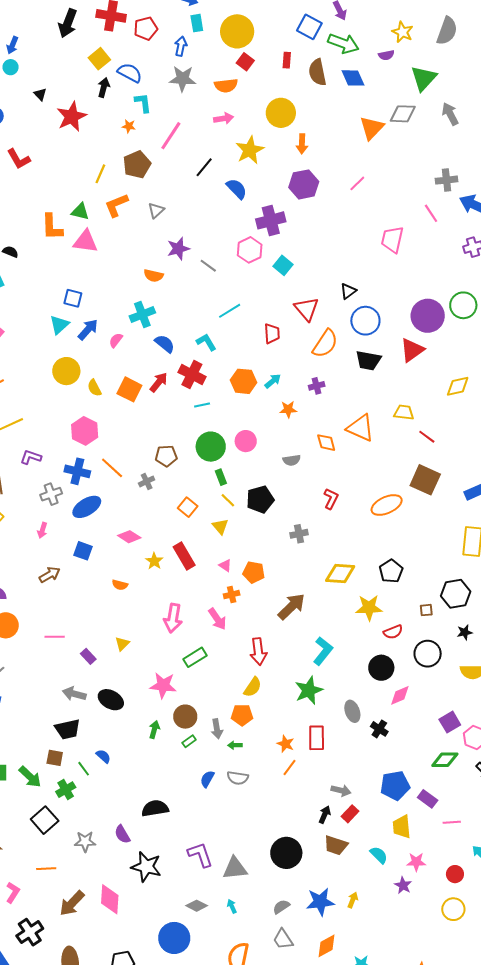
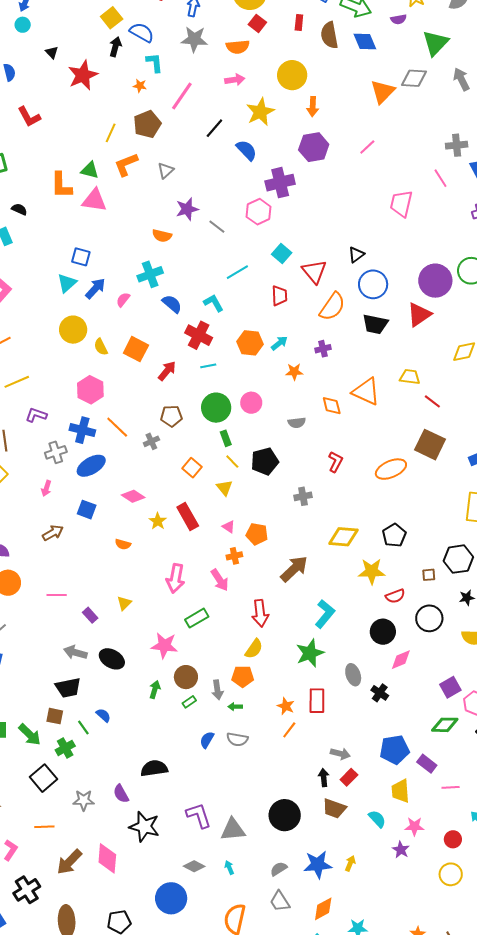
cyan square: (283, 265) -> (282, 254), moved
red arrow: (159, 382) -> (167, 371), moved
black arrow: (325, 815) -> (324, 777), turned -30

